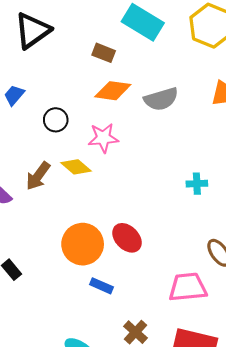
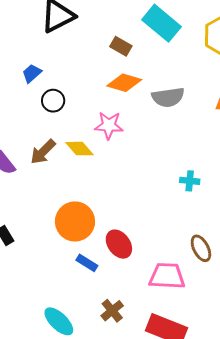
black circle: (56, 120) -> (53, 101), moved
red ellipse: (127, 238) -> (119, 244), moved

